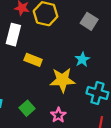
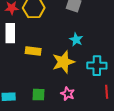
green square: (27, 108) -> (39, 95), turned -32

